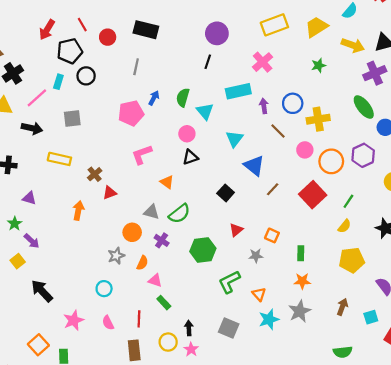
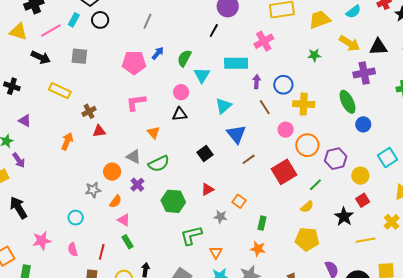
purple hexagon: (363, 155) -> (336, 159), moved

